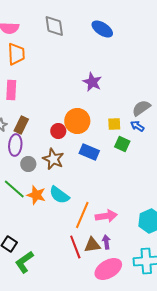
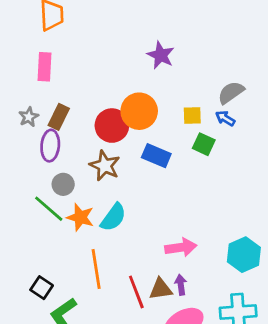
red circle: (58, 131) -> (112, 126), size x1.5
gray circle: (28, 164) -> (63, 184), moved
cyan semicircle: (59, 195) -> (113, 217), turned -90
orange line: (82, 215) -> (96, 269), moved, turned -32

